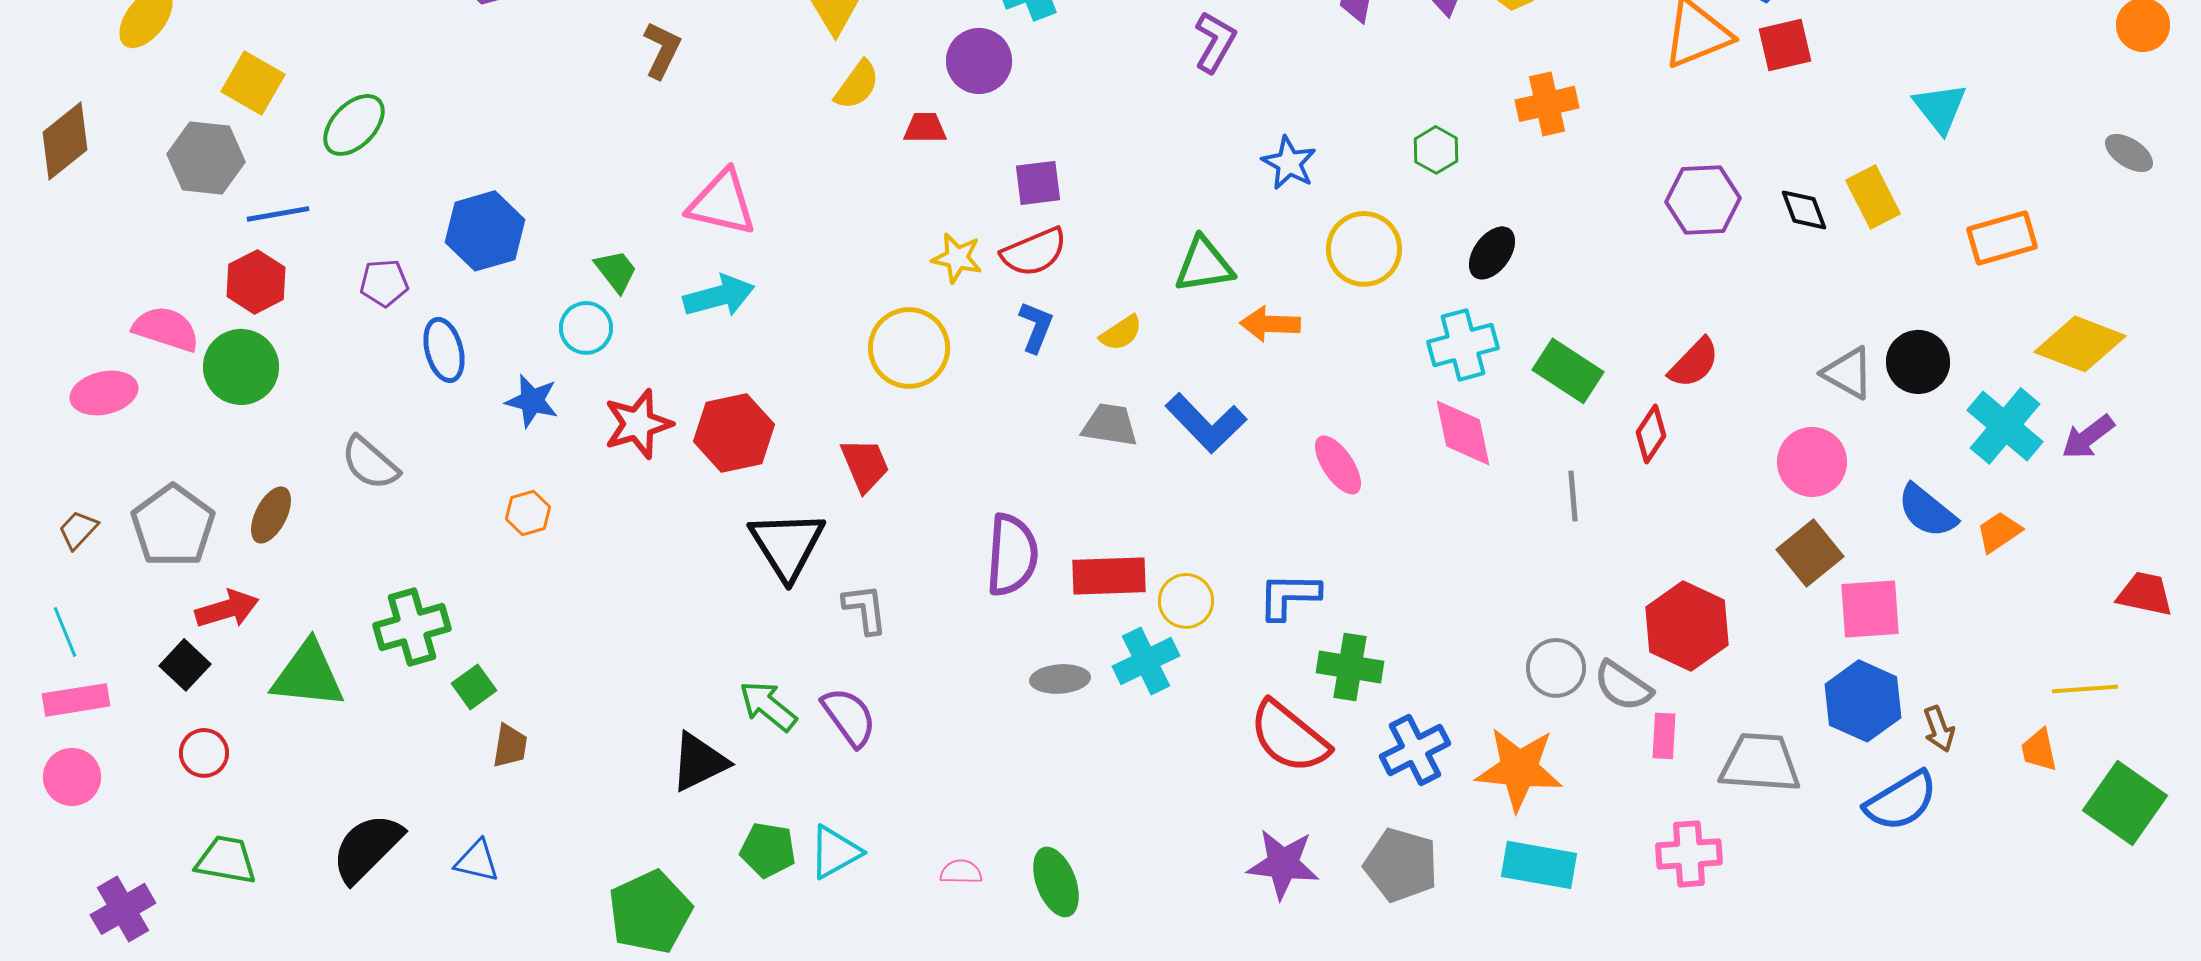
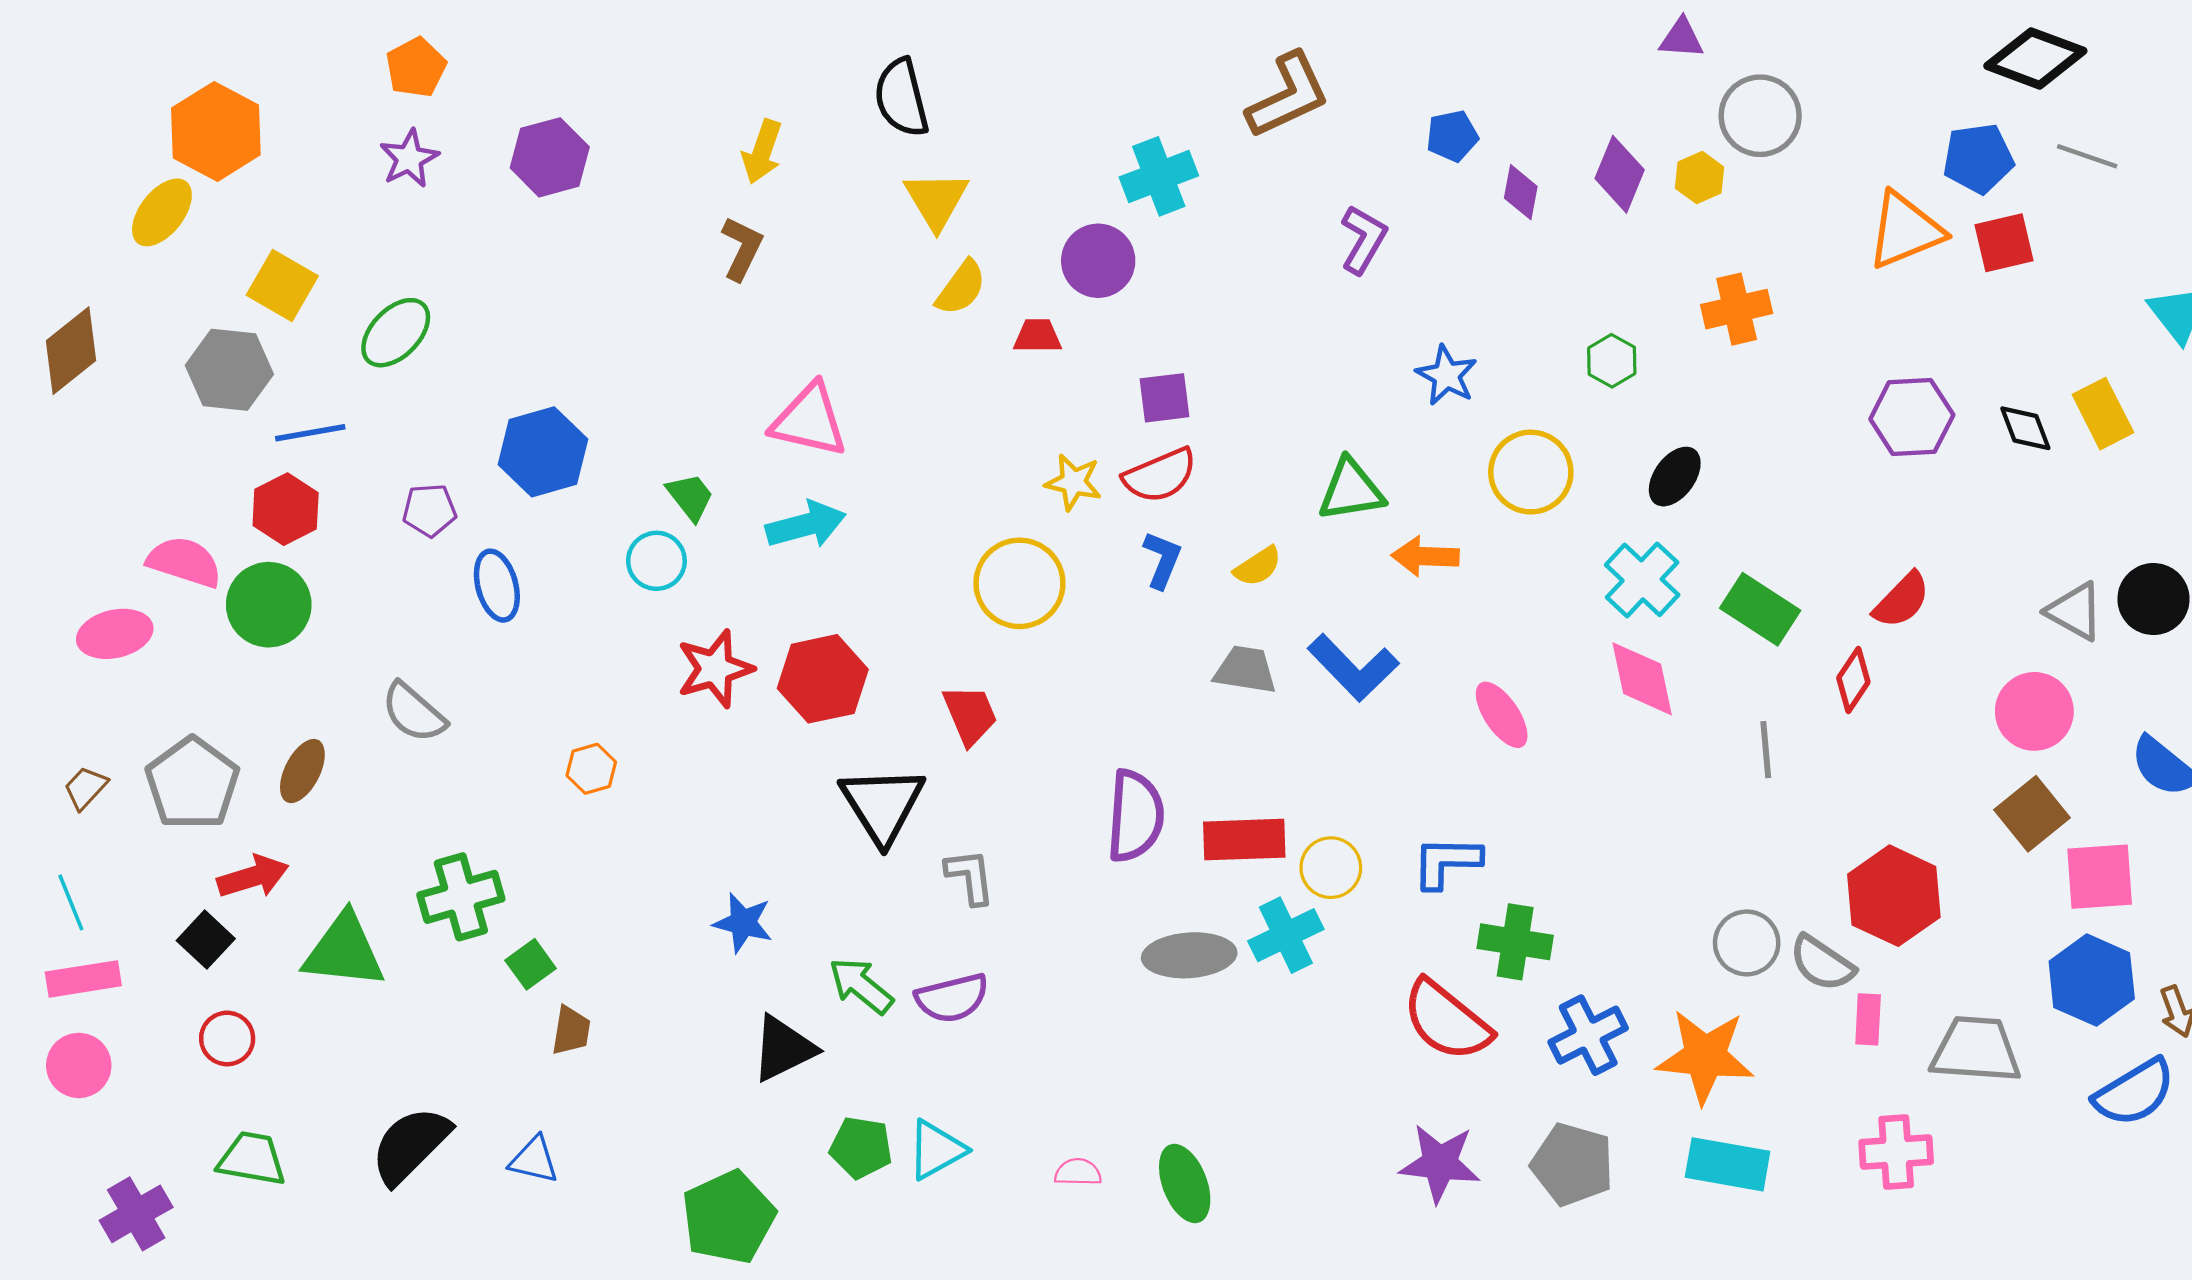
cyan cross: (1463, 345) -> (1642, 580), turned -32
blue star: (532, 401) -> (743, 923), moved
gray ellipse: (1060, 679) -> (1189, 955), size x1.4
purple semicircle: (849, 717) -> (952, 998), turned 112

